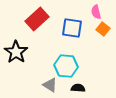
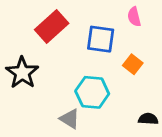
orange square: (103, 29) -> (133, 64), moved
black semicircle: (78, 88) -> (148, 119), moved

